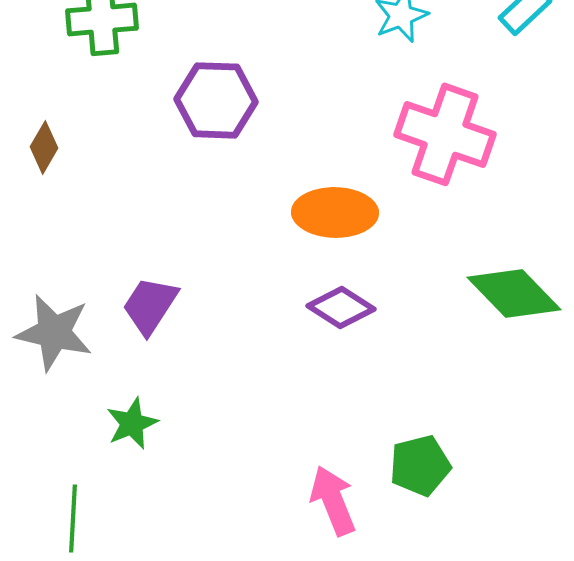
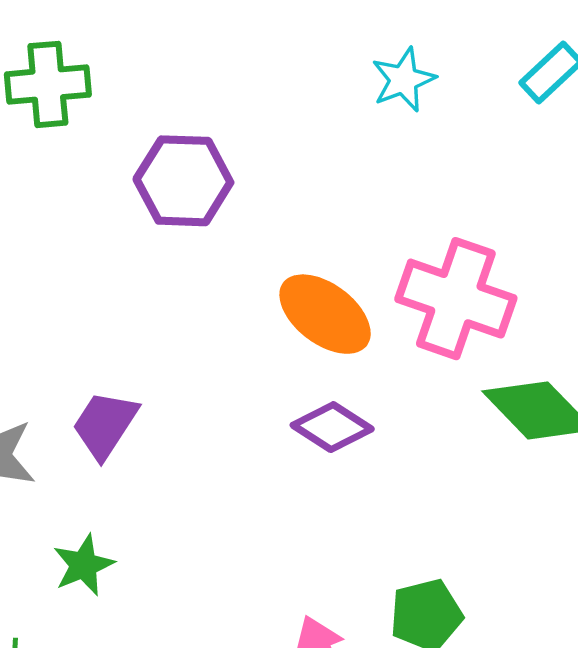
pink cross: (445, 134) -> (456, 299), moved
orange ellipse: (335, 212) -> (325, 314), turned 36

